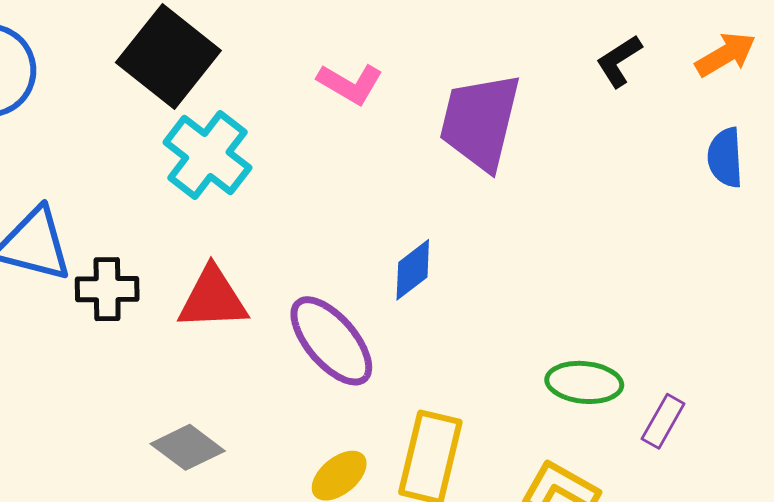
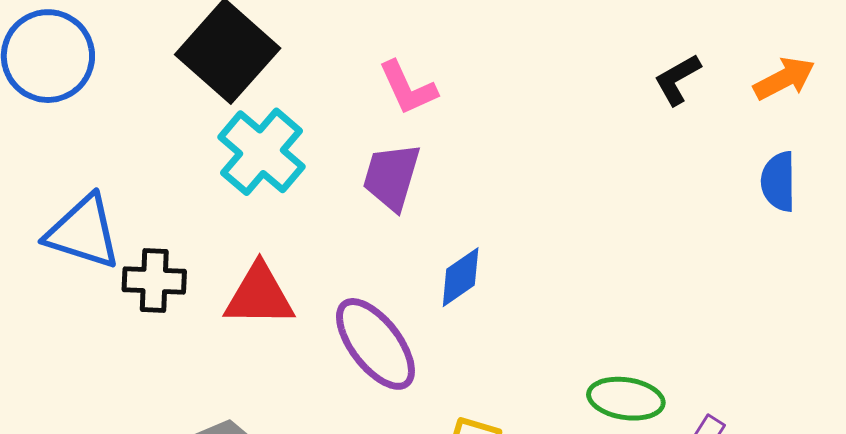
pink L-shape: (350, 84) -> (408, 88), turned 32
purple trapezoid: (480, 122) -> (392, 177), moved, size x0.7

